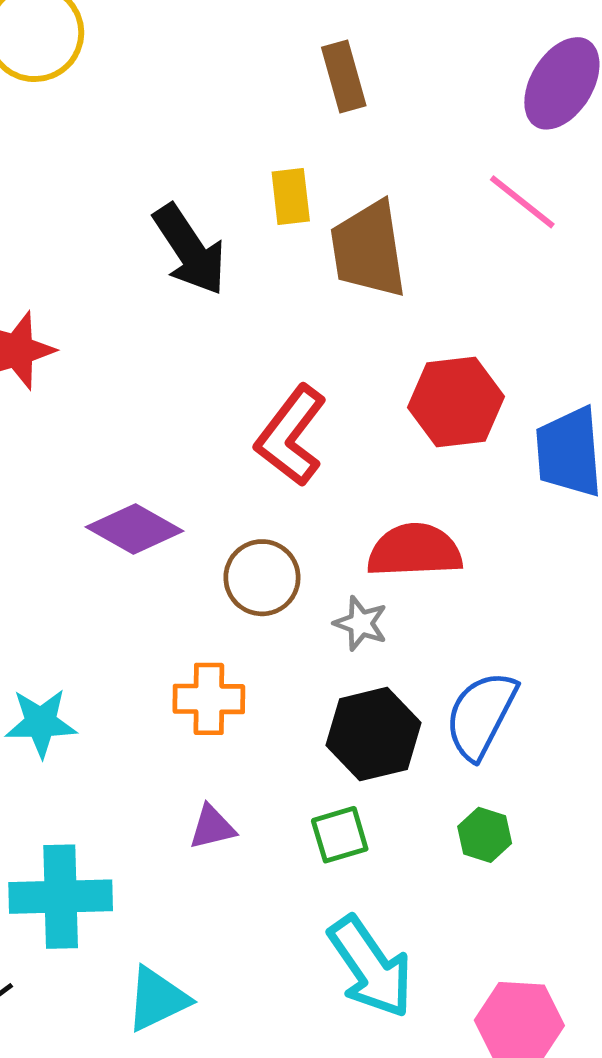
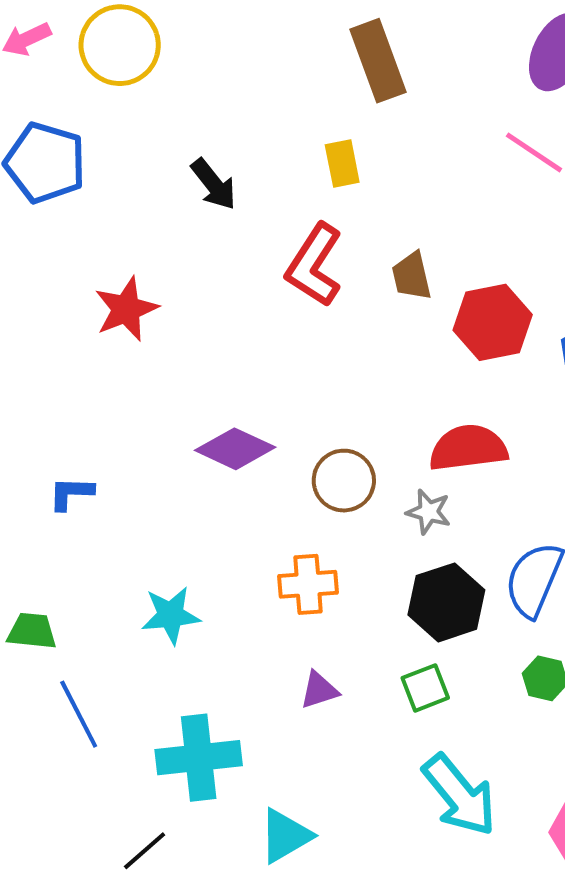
brown rectangle: (344, 76) -> (378, 61), size x1.4
brown trapezoid: (368, 249) -> (412, 276), moved, size x0.6
black arrow: (190, 250) -> (214, 184), moved, size x0.7
red L-shape: (291, 436) -> (314, 265), moved

